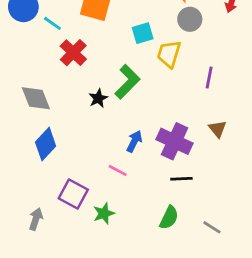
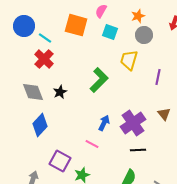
cyan square: (143, 33) -> (110, 32), moved, turned 35
red cross: (73, 53) -> (44, 59), moved
black star: (98, 98) -> (60, 92), moved
purple cross: (175, 141) -> (133, 123), turned 30

